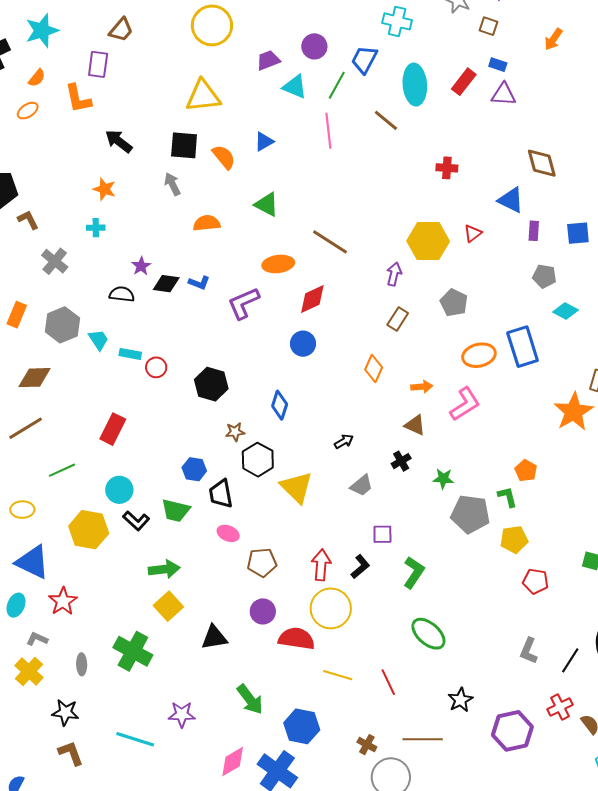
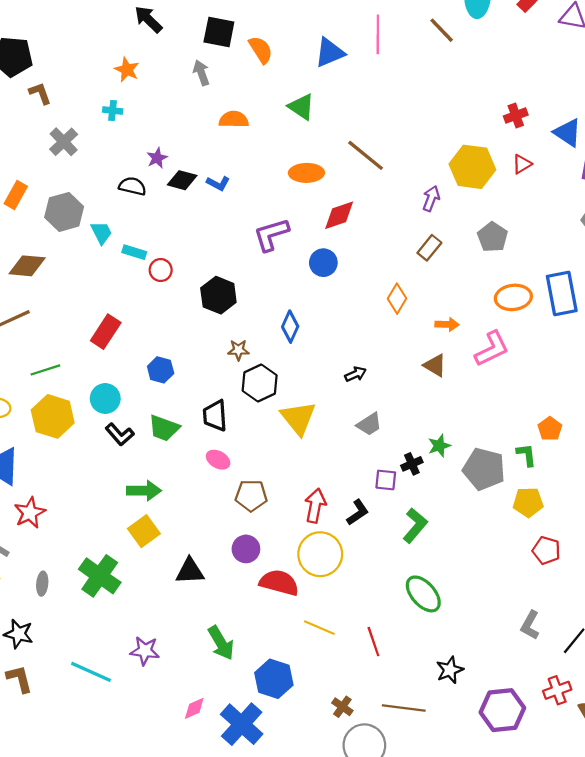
blue triangle: (264, 142) -> (330, 52), moved, size x1.4
red cross: (447, 168) -> (516, 116), moved, turned -30
purple L-shape: (243, 303) -> (271, 235), moved
black cross: (401, 461) -> (412, 464), moved
blue hexagon: (194, 469) -> (161, 370), moved
green star: (443, 479) -> (439, 446), moved, turned -30
yellow hexagon: (89, 530) -> (53, 416), moved
pink diamond: (233, 762) -> (194, 708), size x0.7

